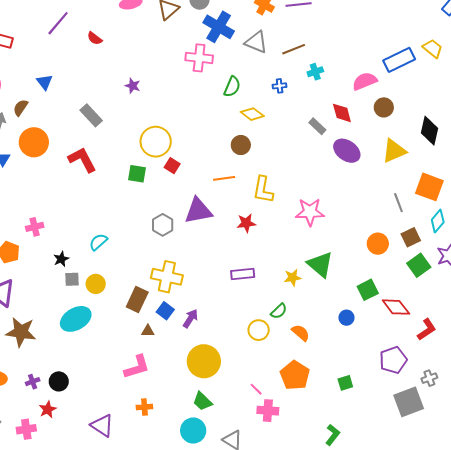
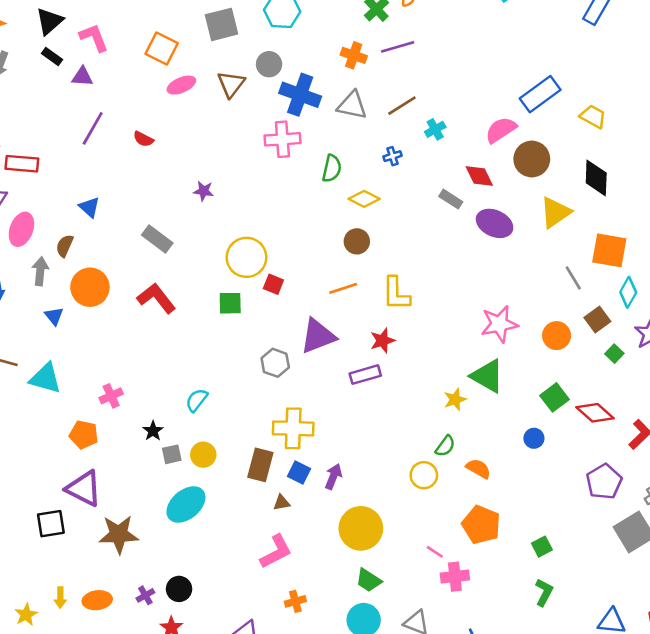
yellow trapezoid: (433, 48) -> (593, 116), moved
brown circle: (384, 107) -> (532, 159), size x1.4
pink star: (310, 212) -> (499, 324), moved
green square: (419, 265) -> (614, 354), size x0.6
purple rectangle: (243, 274) -> (365, 375), moved
green square: (345, 383) -> (542, 547), moved

